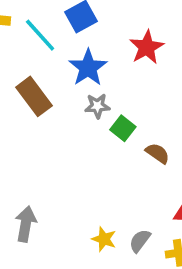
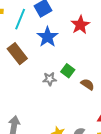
cyan line: (40, 35) -> (20, 19), turned 65
gray star: (97, 106) -> (50, 79), moved

